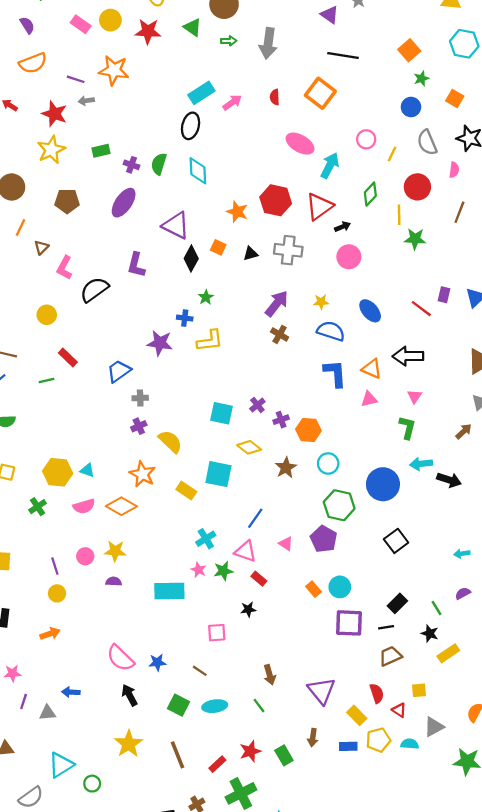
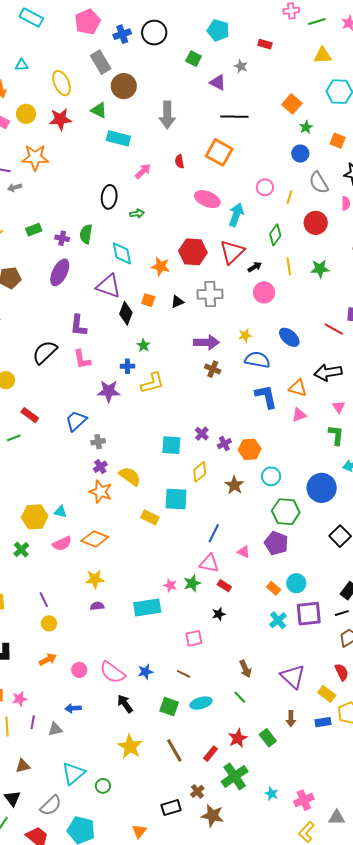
green arrow: (229, 41) -> (137, 214), moved
cyan rectangle: (201, 93) -> (118, 138), moved, turned 55
cyan diamond: (198, 171) -> (122, 253), moved
yellow line: (399, 215) -> (289, 266), moved
pink L-shape: (65, 268) -> (82, 359), moved, turned -30
purple arrow: (277, 304) -> (206, 342), turned 60
yellow diamond: (249, 447) -> (200, 472), turned -70
orange star: (142, 474) -> (101, 492), moved
cyan cross: (206, 539) -> (278, 620), moved
pink circle: (85, 556) -> (79, 670), moved

